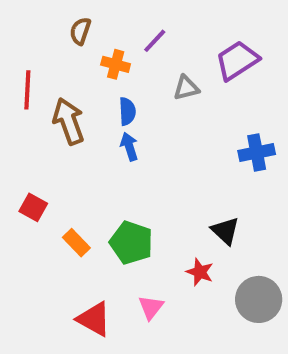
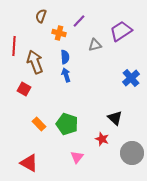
blue cross: (257, 153) -> (131, 78), turned -30
red square: (33, 207) -> (24, 89), moved
red triangle: (94, 319) -> (29, 163), moved

